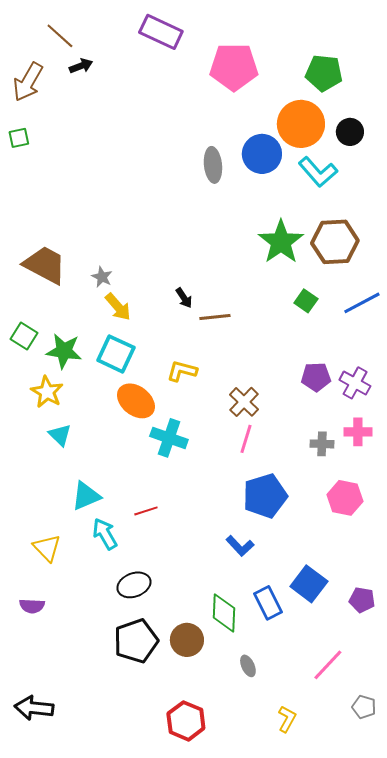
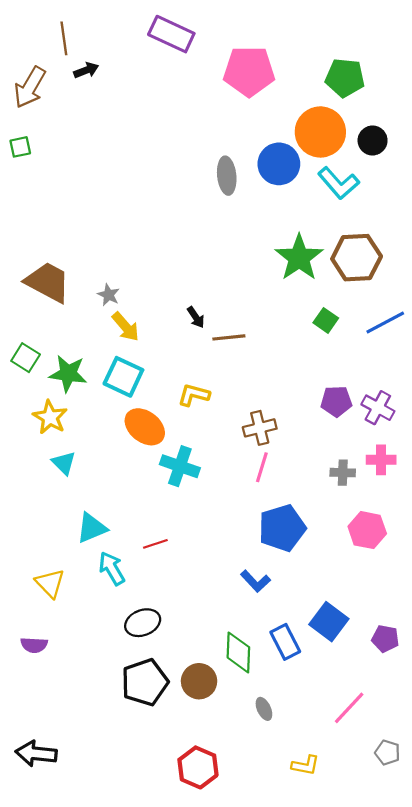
brown line: (60, 36) -> (64, 38), turned 40
brown cross: (244, 402) -> (260, 428), turned 32
yellow L-shape: (287, 719) -> (305, 765), turned 72

